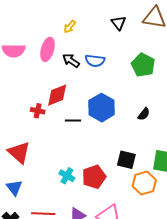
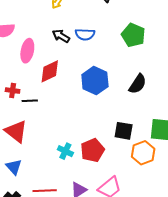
pink ellipse: (47, 49) -> (27, 51), moved
red cross: (38, 111) -> (13, 91), moved
black semicircle: (144, 114) -> (138, 84), size x1.5
black line: (73, 121) -> (30, 101), moved

